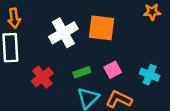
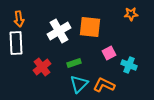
pink square: (113, 70) -> (109, 53), moved

